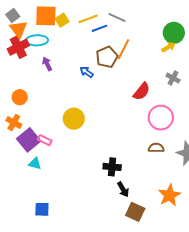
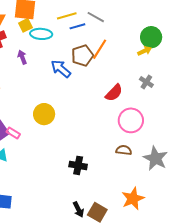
yellow square: (62, 20) -> (25, 25), moved
cyan ellipse: (37, 40) -> (41, 34), moved
blue arrow: (87, 72) -> (61, 69), size x1.5
black arrow: (123, 189) -> (78, 209), moved

